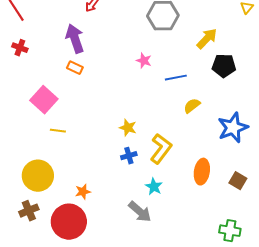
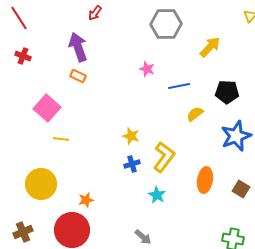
black pentagon: (224, 66) -> (227, 92), moved
brown cross: (29, 211) -> (23, 232), moved
gray arrow: (140, 212) -> (143, 237), moved, size x0.7

